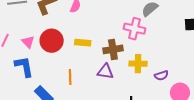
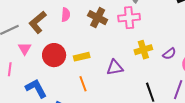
pink triangle: (28, 42) -> (25, 49), moved, turned 32
yellow rectangle: (83, 43) -> (82, 57), moved
brown cross: (113, 49) -> (98, 18), moved, turned -36

